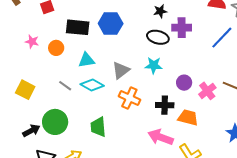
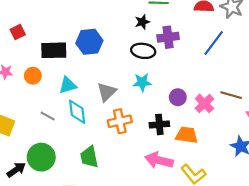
cyan diamond: (92, 85) -> (77, 112), turned 60
orange cross: (129, 98) -> (120, 121), turned -30

